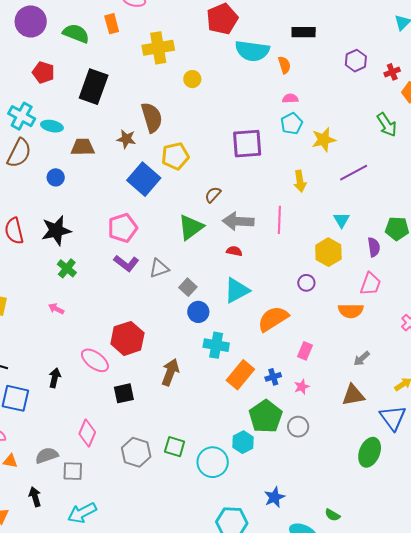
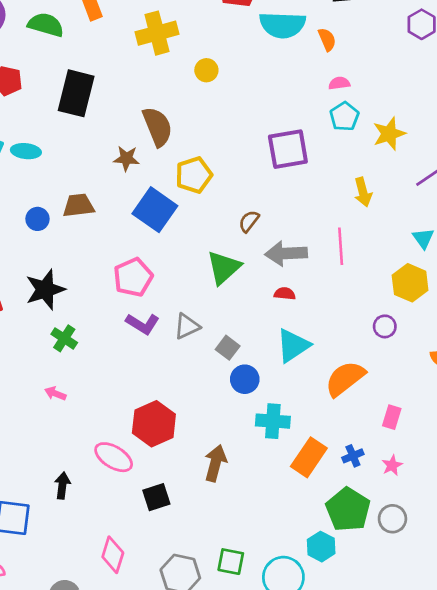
brown trapezoid: (83, 147) -> (79, 206), moved

